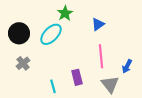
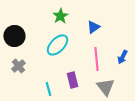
cyan ellipse: (51, 34) -> (57, 45), moved
blue arrow: (127, 66) -> (122, 57), moved

